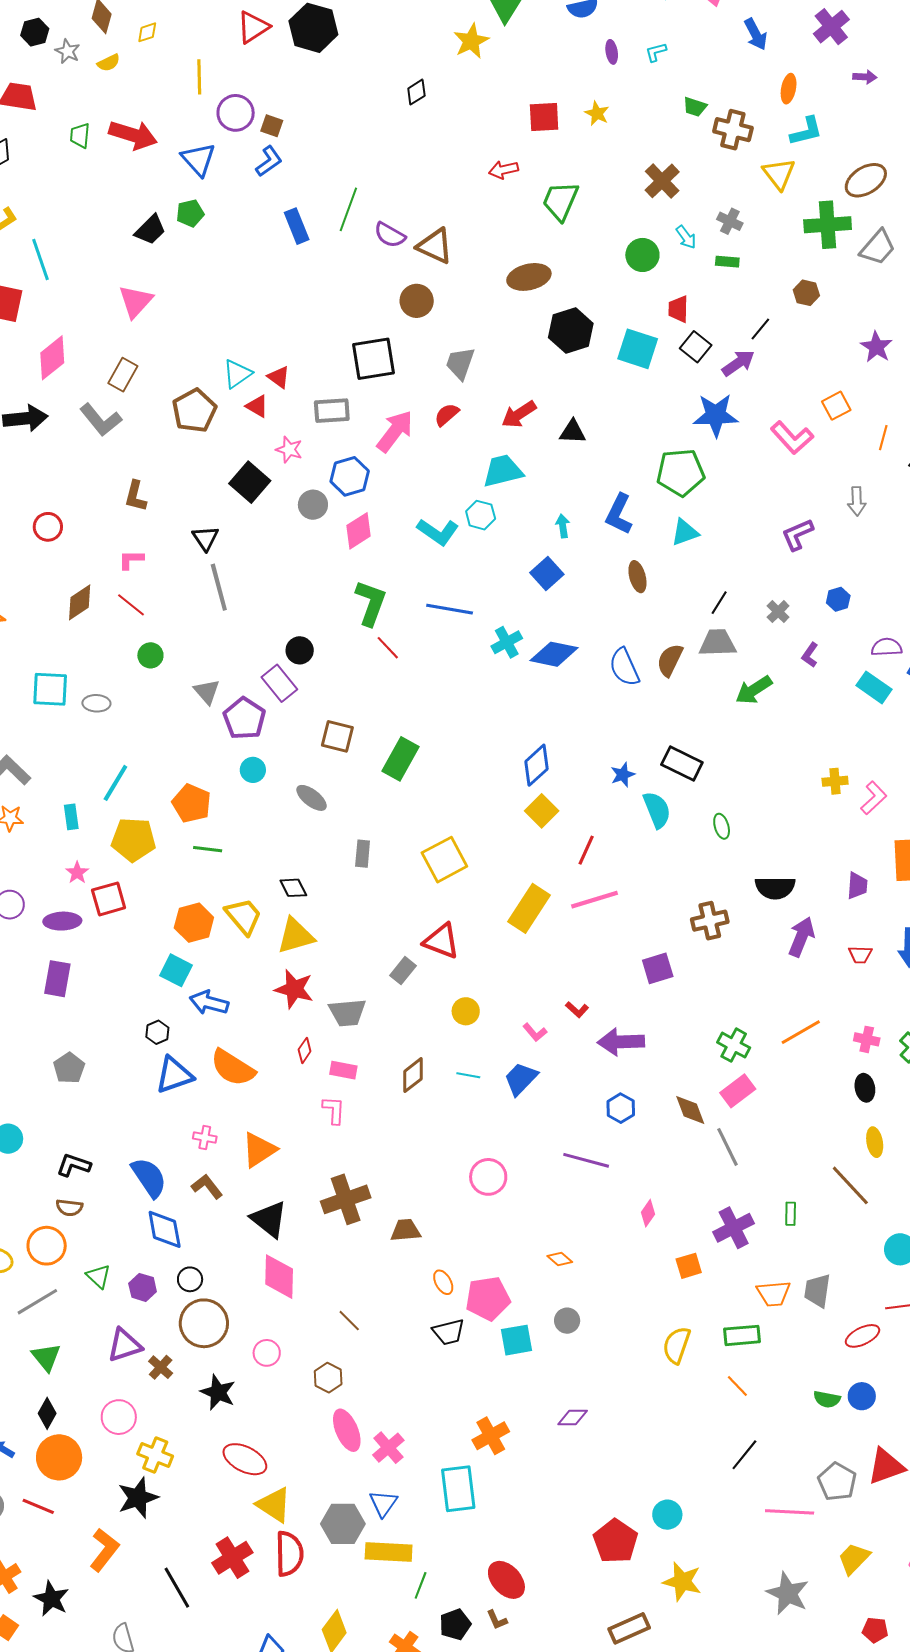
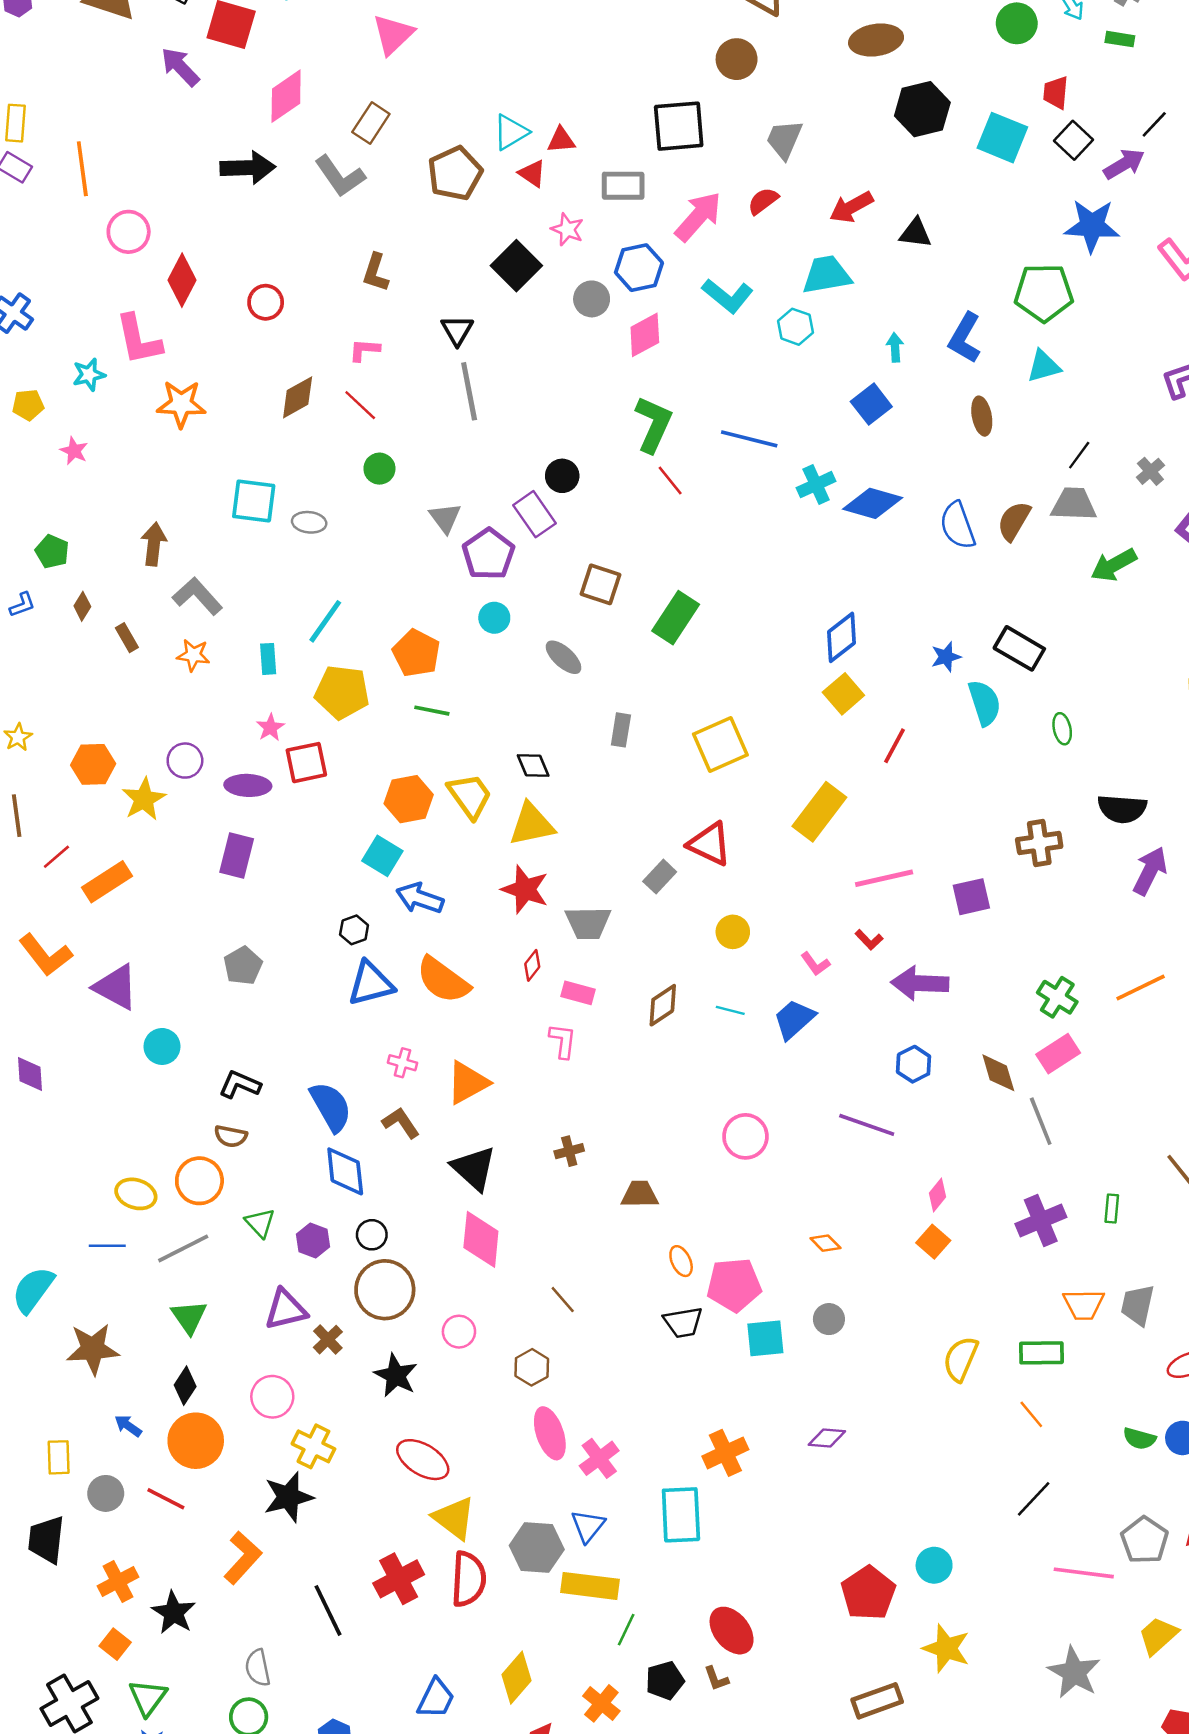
red triangle: (279, 377) -> (561, 140), turned -45
cyan L-shape: (438, 532) -> (728, 296), moved
pink line: (594, 900) -> (884, 878), moved
brown cross: (346, 1199) -> (569, 1151), size x0.5
orange square: (689, 1266) -> (933, 1242), moved, turned -36

